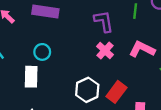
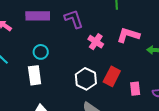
purple L-shape: (104, 21) -> (74, 19), moved

